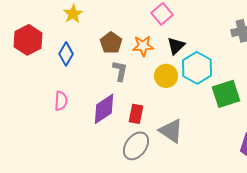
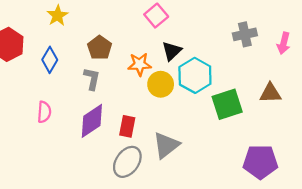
orange star: (143, 46) -> (140, 64), moved
gray L-shape: (120, 71) -> (92, 79), moved
gray triangle: (171, 131) -> (166, 145), turned 48

